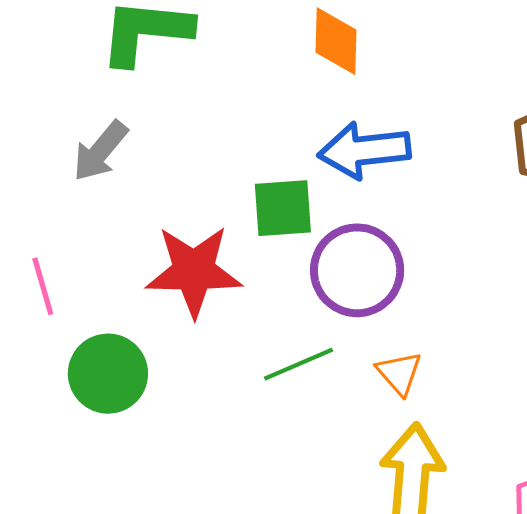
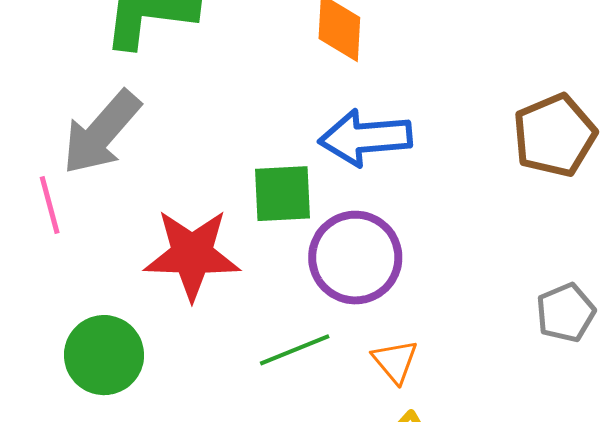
gray arrow: (100, 151) -> (101, 132), size x1.4
pink line: (43, 286) -> (50, 205), moved

